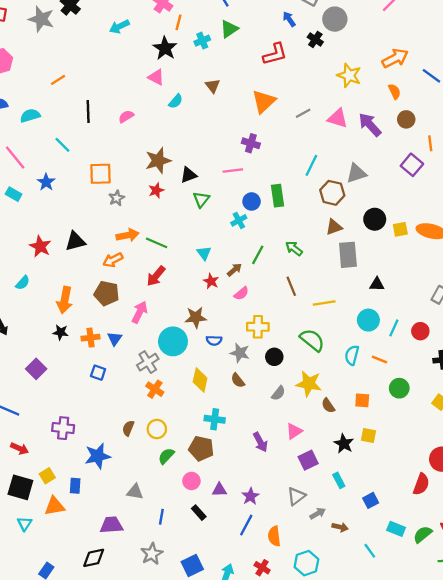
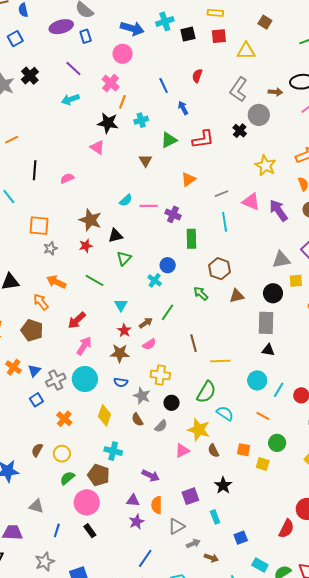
blue arrow: (289, 19) -> (183, 108), moved
green triangle: (229, 29) -> (169, 140), moved
black star: (165, 48) -> (108, 123), turned -30
cyan semicircle: (176, 101) -> (126, 200), moved
orange triangle: (264, 101) -> (188, 179), size x0.7
brown star: (158, 161) -> (90, 220), turned 30
cyan line: (311, 165) -> (225, 222), moved, turned -42
pink line: (233, 170) -> (149, 206), moved
gray triangle: (356, 173) -> (281, 260), moved
brown hexagon: (332, 193) -> (220, 269), moved
green rectangle: (278, 196) -> (191, 239), moved
cyan cross: (239, 220) -> (155, 280), turned -32
yellow square: (400, 229) -> (296, 281), moved
orange arrow: (128, 235) -> (56, 282), turned -150
green line: (157, 243) -> (94, 280), moved
green arrow: (294, 248) -> (201, 293), moved
gray rectangle: (348, 255) -> (266, 323), moved
orange arrow: (113, 260) -> (41, 302), turned 72
pink arrow: (140, 312) -> (84, 346), moved
brown star: (196, 317) -> (120, 353), moved
orange cross: (91, 338) -> (14, 367), turned 35
green semicircle: (312, 340) -> (206, 392), turned 75
cyan semicircle: (352, 355) -> (225, 413), moved, turned 102
gray cross: (148, 362) -> (56, 380), moved
blue square: (98, 373) -> (36, 400), moved, turned 32
gray semicircle: (278, 393) -> (161, 426), moved
pink triangle: (294, 431) -> (182, 451), moved
yellow square: (369, 435) -> (263, 464), moved
purple arrow: (260, 442) -> (151, 476), turned -42
pink circle: (191, 481) -> (87, 502), size x1.6
purple triangle: (219, 490) -> (133, 500), moved
blue line: (246, 525) -> (145, 558), moved
orange semicircle: (274, 536) -> (157, 505), moved

